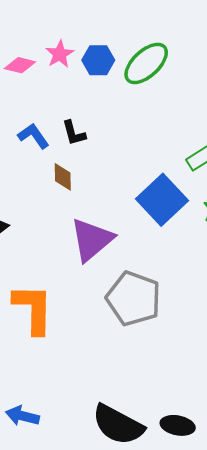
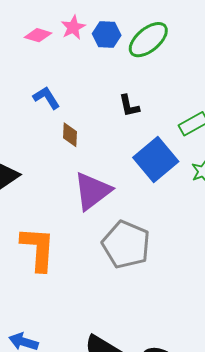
black L-shape: (74, 133) -> (129, 106), moved

